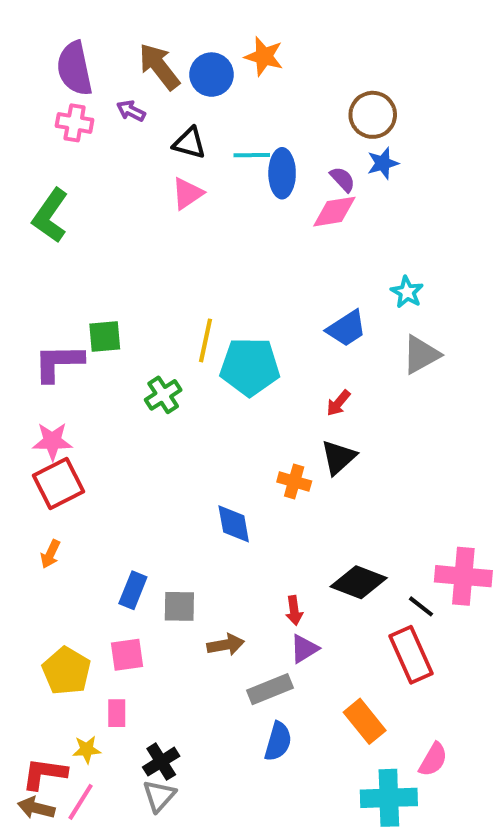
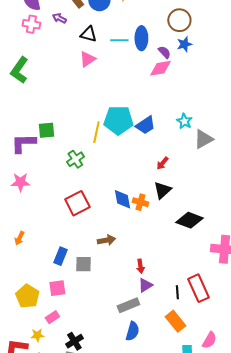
blue ellipse: (282, 173) -> (141, 38), moved
cyan star: (407, 292) -> (184, 121), moved
blue trapezoid: (347, 328) -> (145, 125), moved
cyan pentagon: (250, 367) -> (118, 120), moved
red square: (58, 484) -> (77, 203), moved
blue diamond: (234, 524) -> (122, 199), moved
black diamond: (359, 582) -> (189, 220), moved
black line: (421, 606) -> (177, 292), moved, turned 48
brown arrow: (226, 645) -> (106, 240), moved
pink rectangle: (117, 713) -> (52, 317), turned 56

